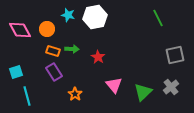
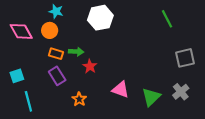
cyan star: (68, 15) -> (56, 11), moved
red star: (98, 57) -> (90, 66), moved
pink triangle: (114, 85) -> (120, 90), turned -30

